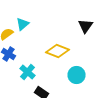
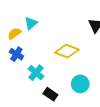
cyan circle: (76, 75) -> (80, 84), moved

